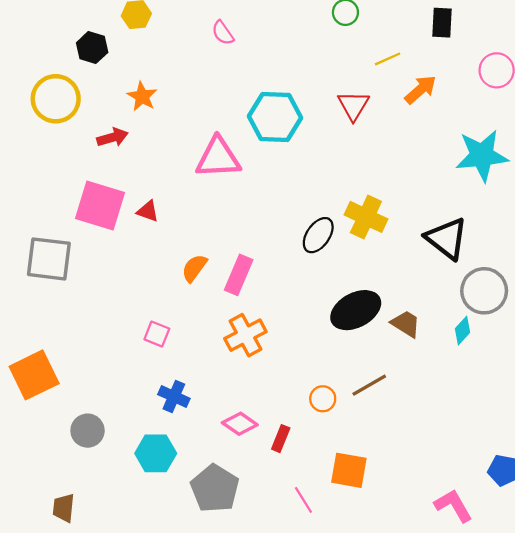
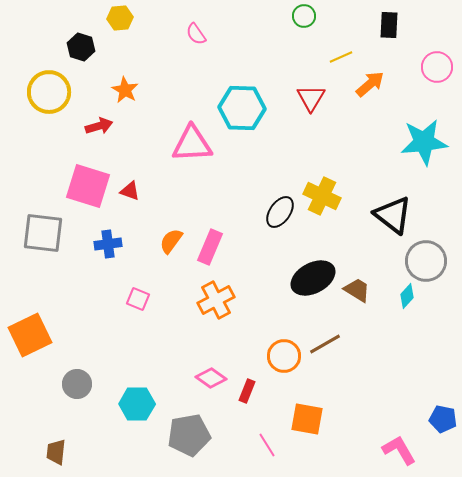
blue cross: (174, 396) -> (108, 244), moved, turned -32
orange circle: (323, 399) -> (284, 356), size x1.4
gray pentagon: (215, 489) -> (189, 435), turned 30

